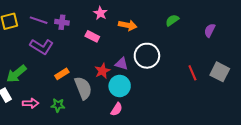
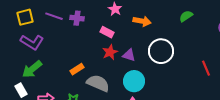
purple L-shape: (42, 47) -> (32, 42), moved
purple triangle: (122, 64) -> (129, 55), moved
red star: (102, 71) -> (110, 52), moved
gray semicircle: (83, 88) -> (98, 83), turned -45

